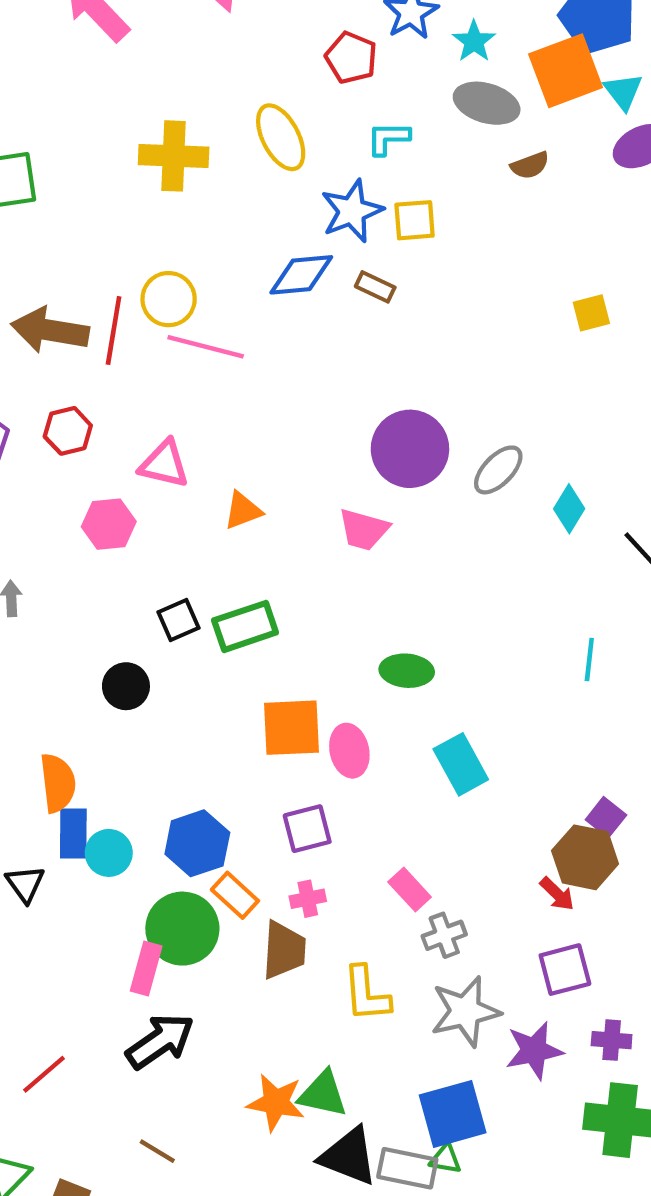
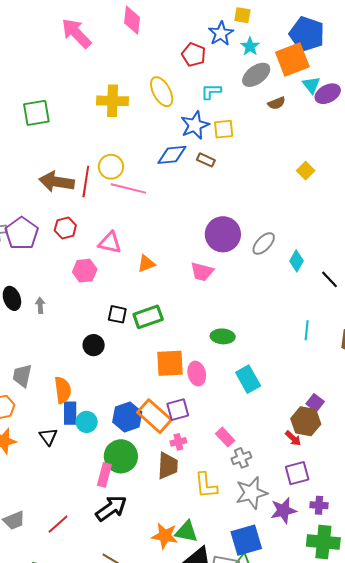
cyan triangle: (623, 92) -> (311, 85), moved
gray ellipse: (487, 103) -> (256, 75), turned -52
yellow square: (591, 313) -> (306, 171), turned -30
black square: (178, 620) -> (117, 314), turned 36
orange rectangle: (235, 895) -> (154, 416), moved, size x1.6

